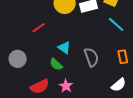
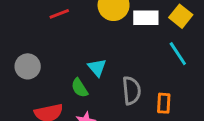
red line: (39, 28) -> (59, 14), moved
orange rectangle: (123, 57) -> (164, 103), moved

